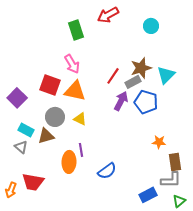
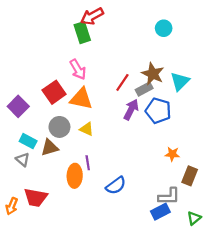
red arrow: (108, 15) -> (92, 16), moved
brown star: (141, 68) -> (153, 74), turned -30
red square: (50, 85) -> (54, 92), turned 35
brown rectangle: (175, 162) -> (190, 176), turned 30
gray L-shape: (171, 180) -> (169, 196), moved

